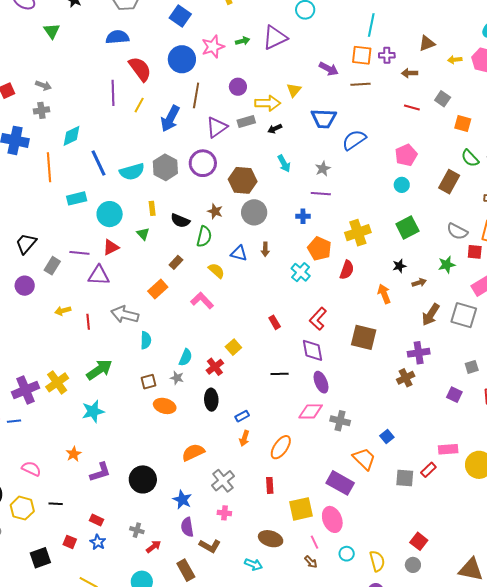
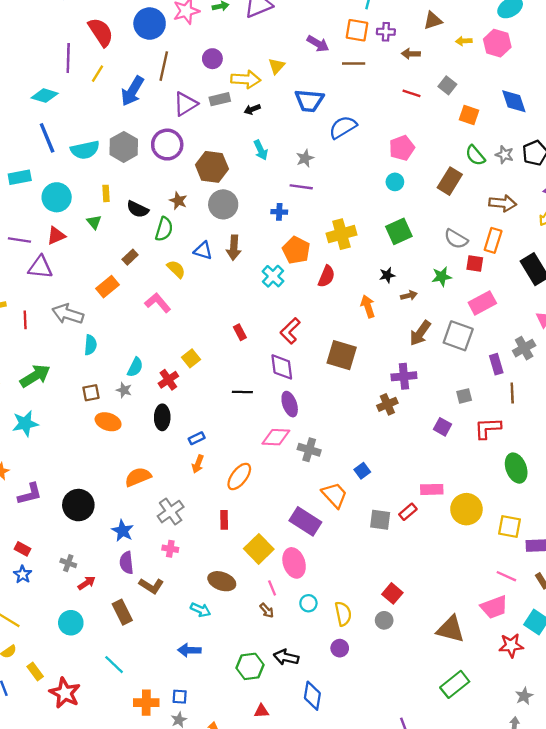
cyan diamond: (72, 136) -> (45, 96), moved, turned 40
brown arrow: (265, 249) -> (234, 248), size x1.5
yellow square: (301, 509) -> (259, 549), turned -35

